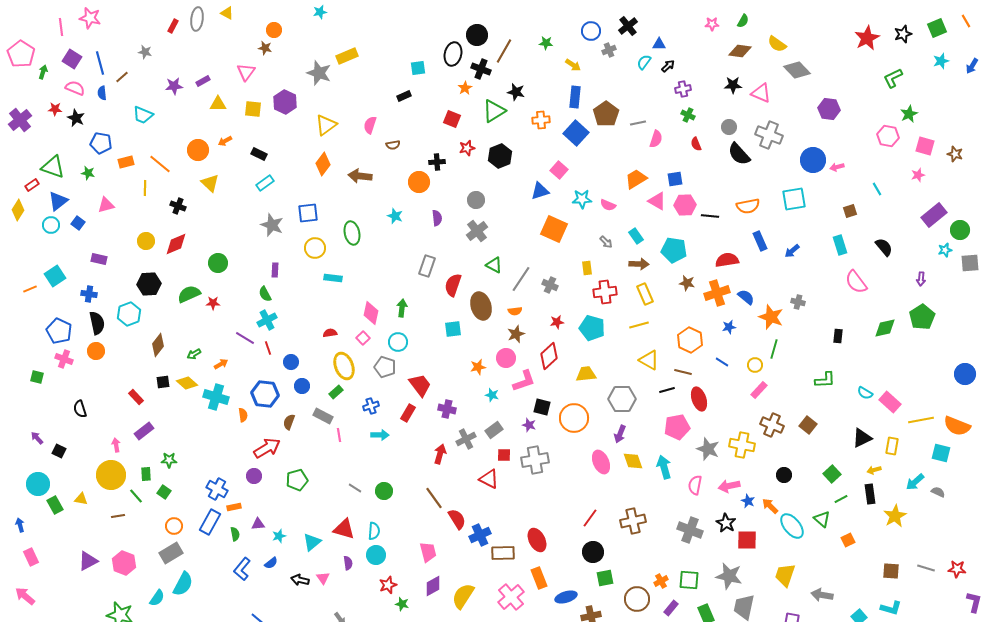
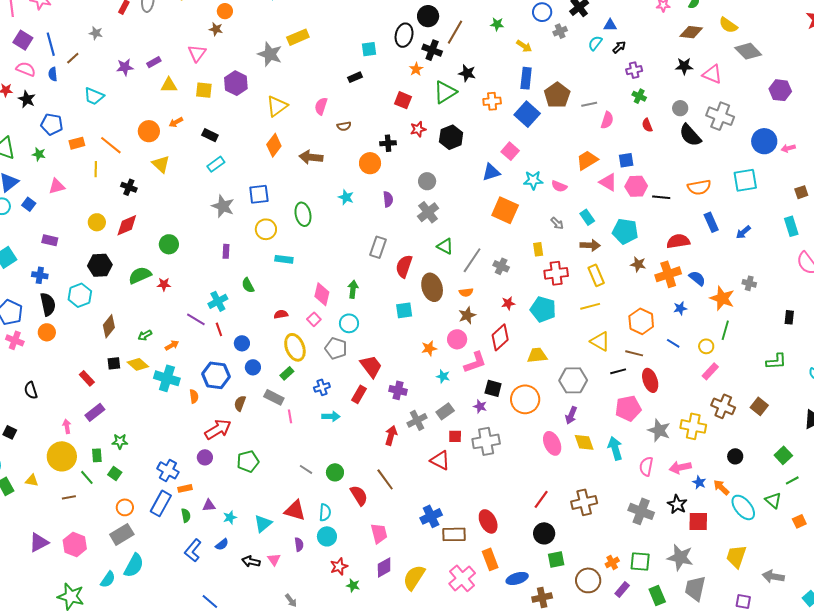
green semicircle: (265, 294) -> (248, 285), moved
red semicircle: (457, 519) -> (359, 495), moved

